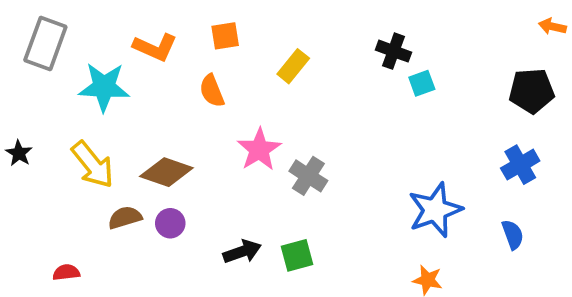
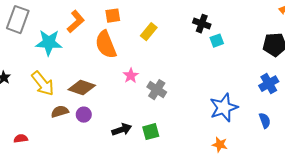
orange L-shape: (155, 47) -> (76, 22), turned -65
orange semicircle: (212, 91) -> (106, 45), size x1.6
pink star: (259, 149) -> (131, 76), size x0.7
red semicircle: (66, 272) -> (21, 139), moved

